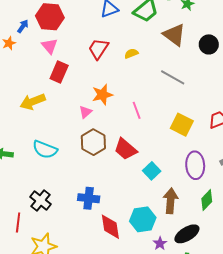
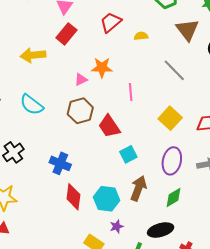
black ellipse: (187, 234) -> (161, 230), moved

